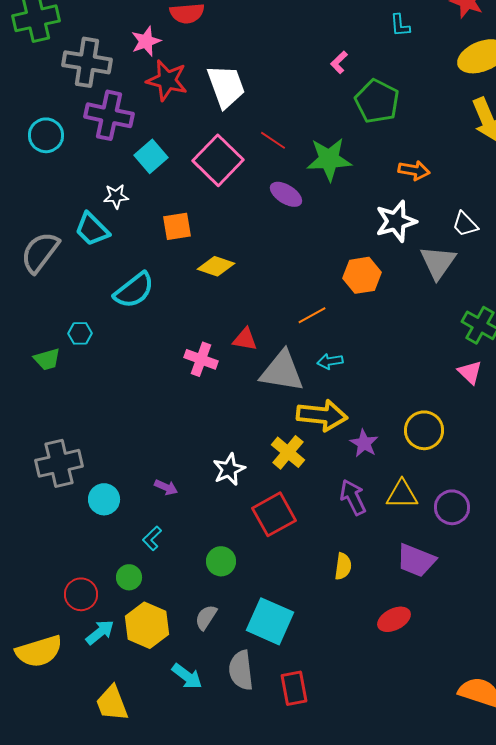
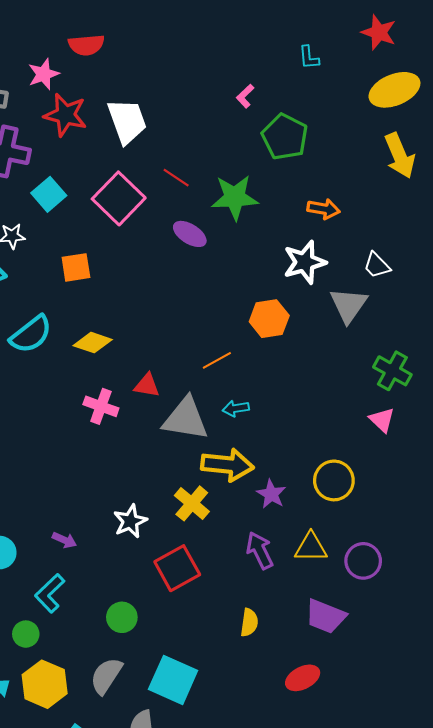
yellow diamond: (216, 266) -> (93, 343), moved
cyan L-shape: (152, 538) -> (50, 593), size x1.5
gray semicircle: (206, 617) -> (106, 676), size x1.4

